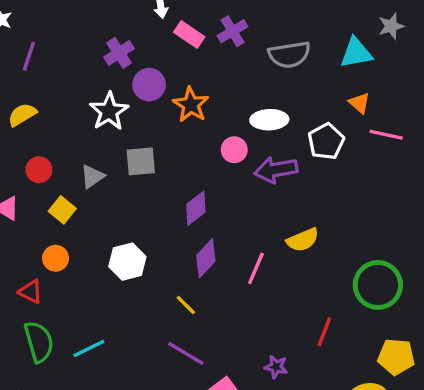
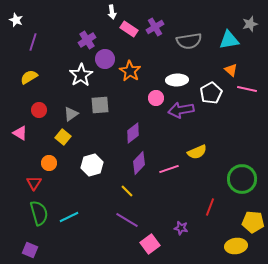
yellow square: (62, 210) -> (63, 137), moved
pink line: (256, 268) -> (169, 169), turned 48
red triangle: (31, 292) -> (34, 183), turned 35

